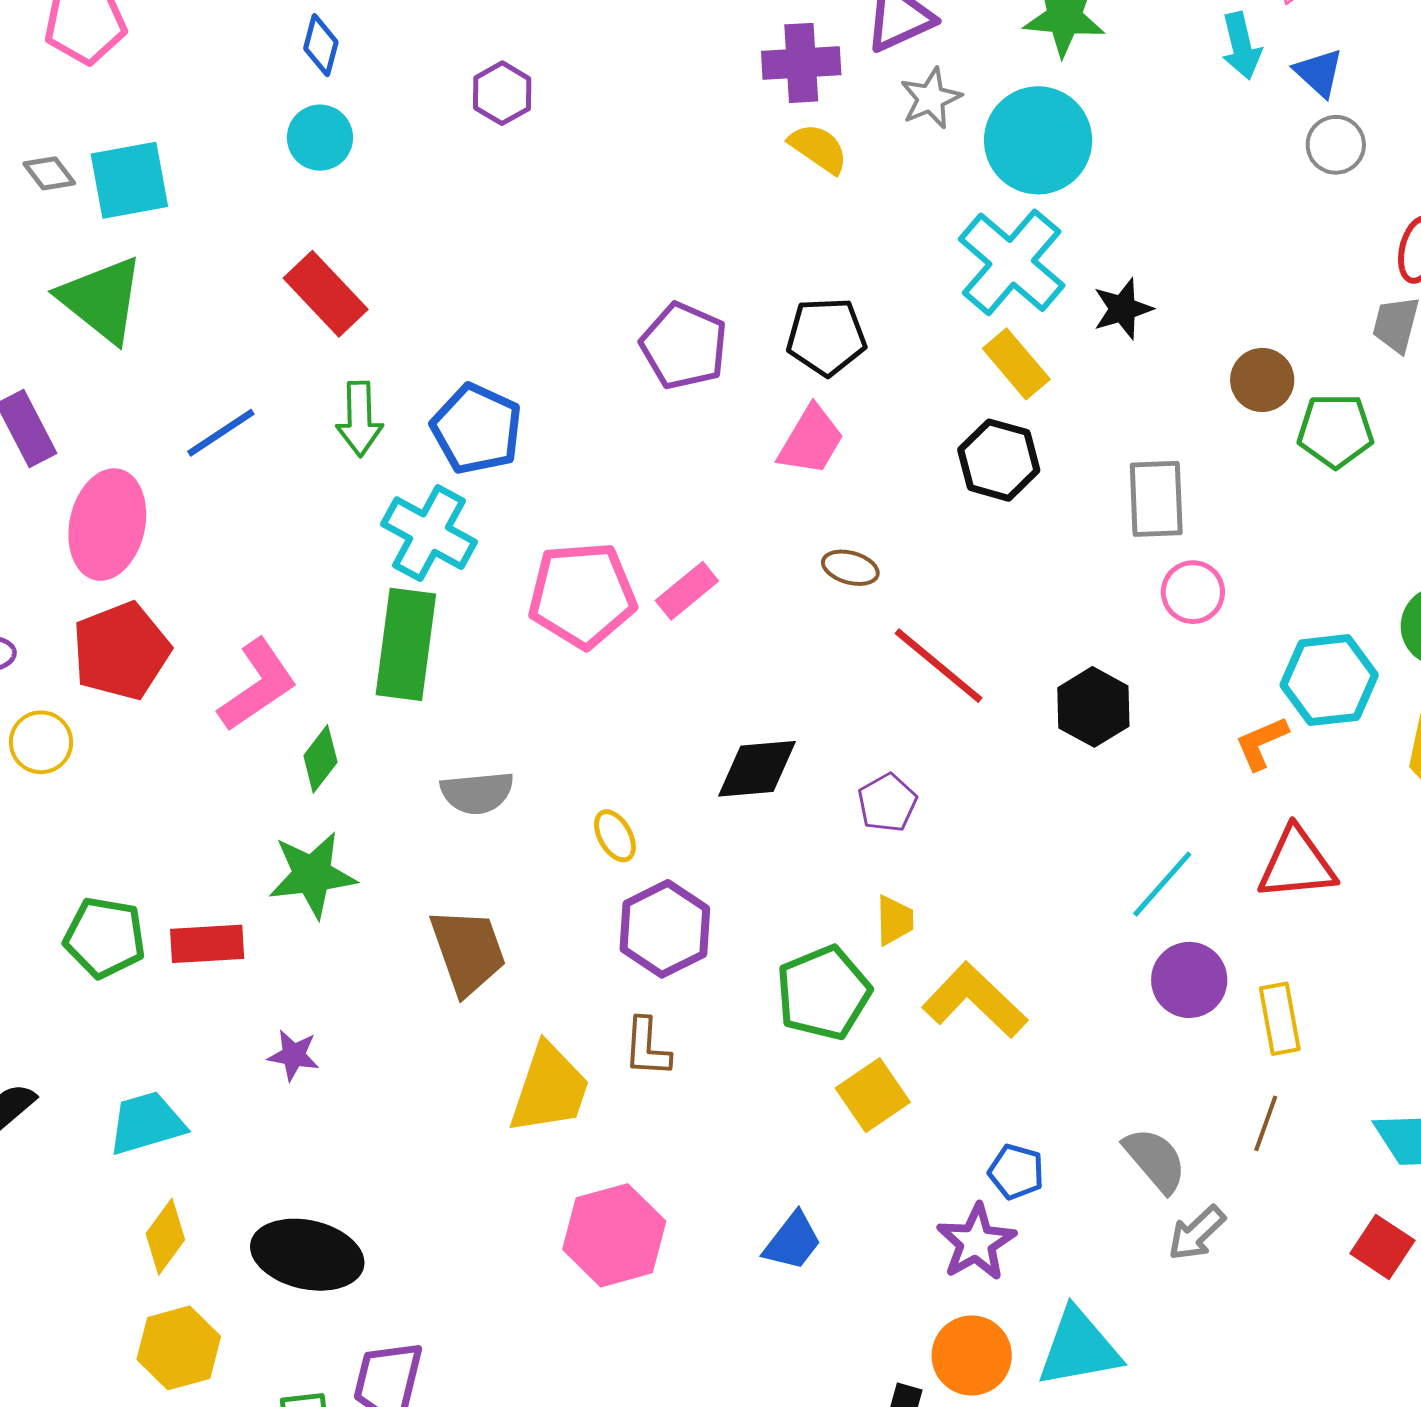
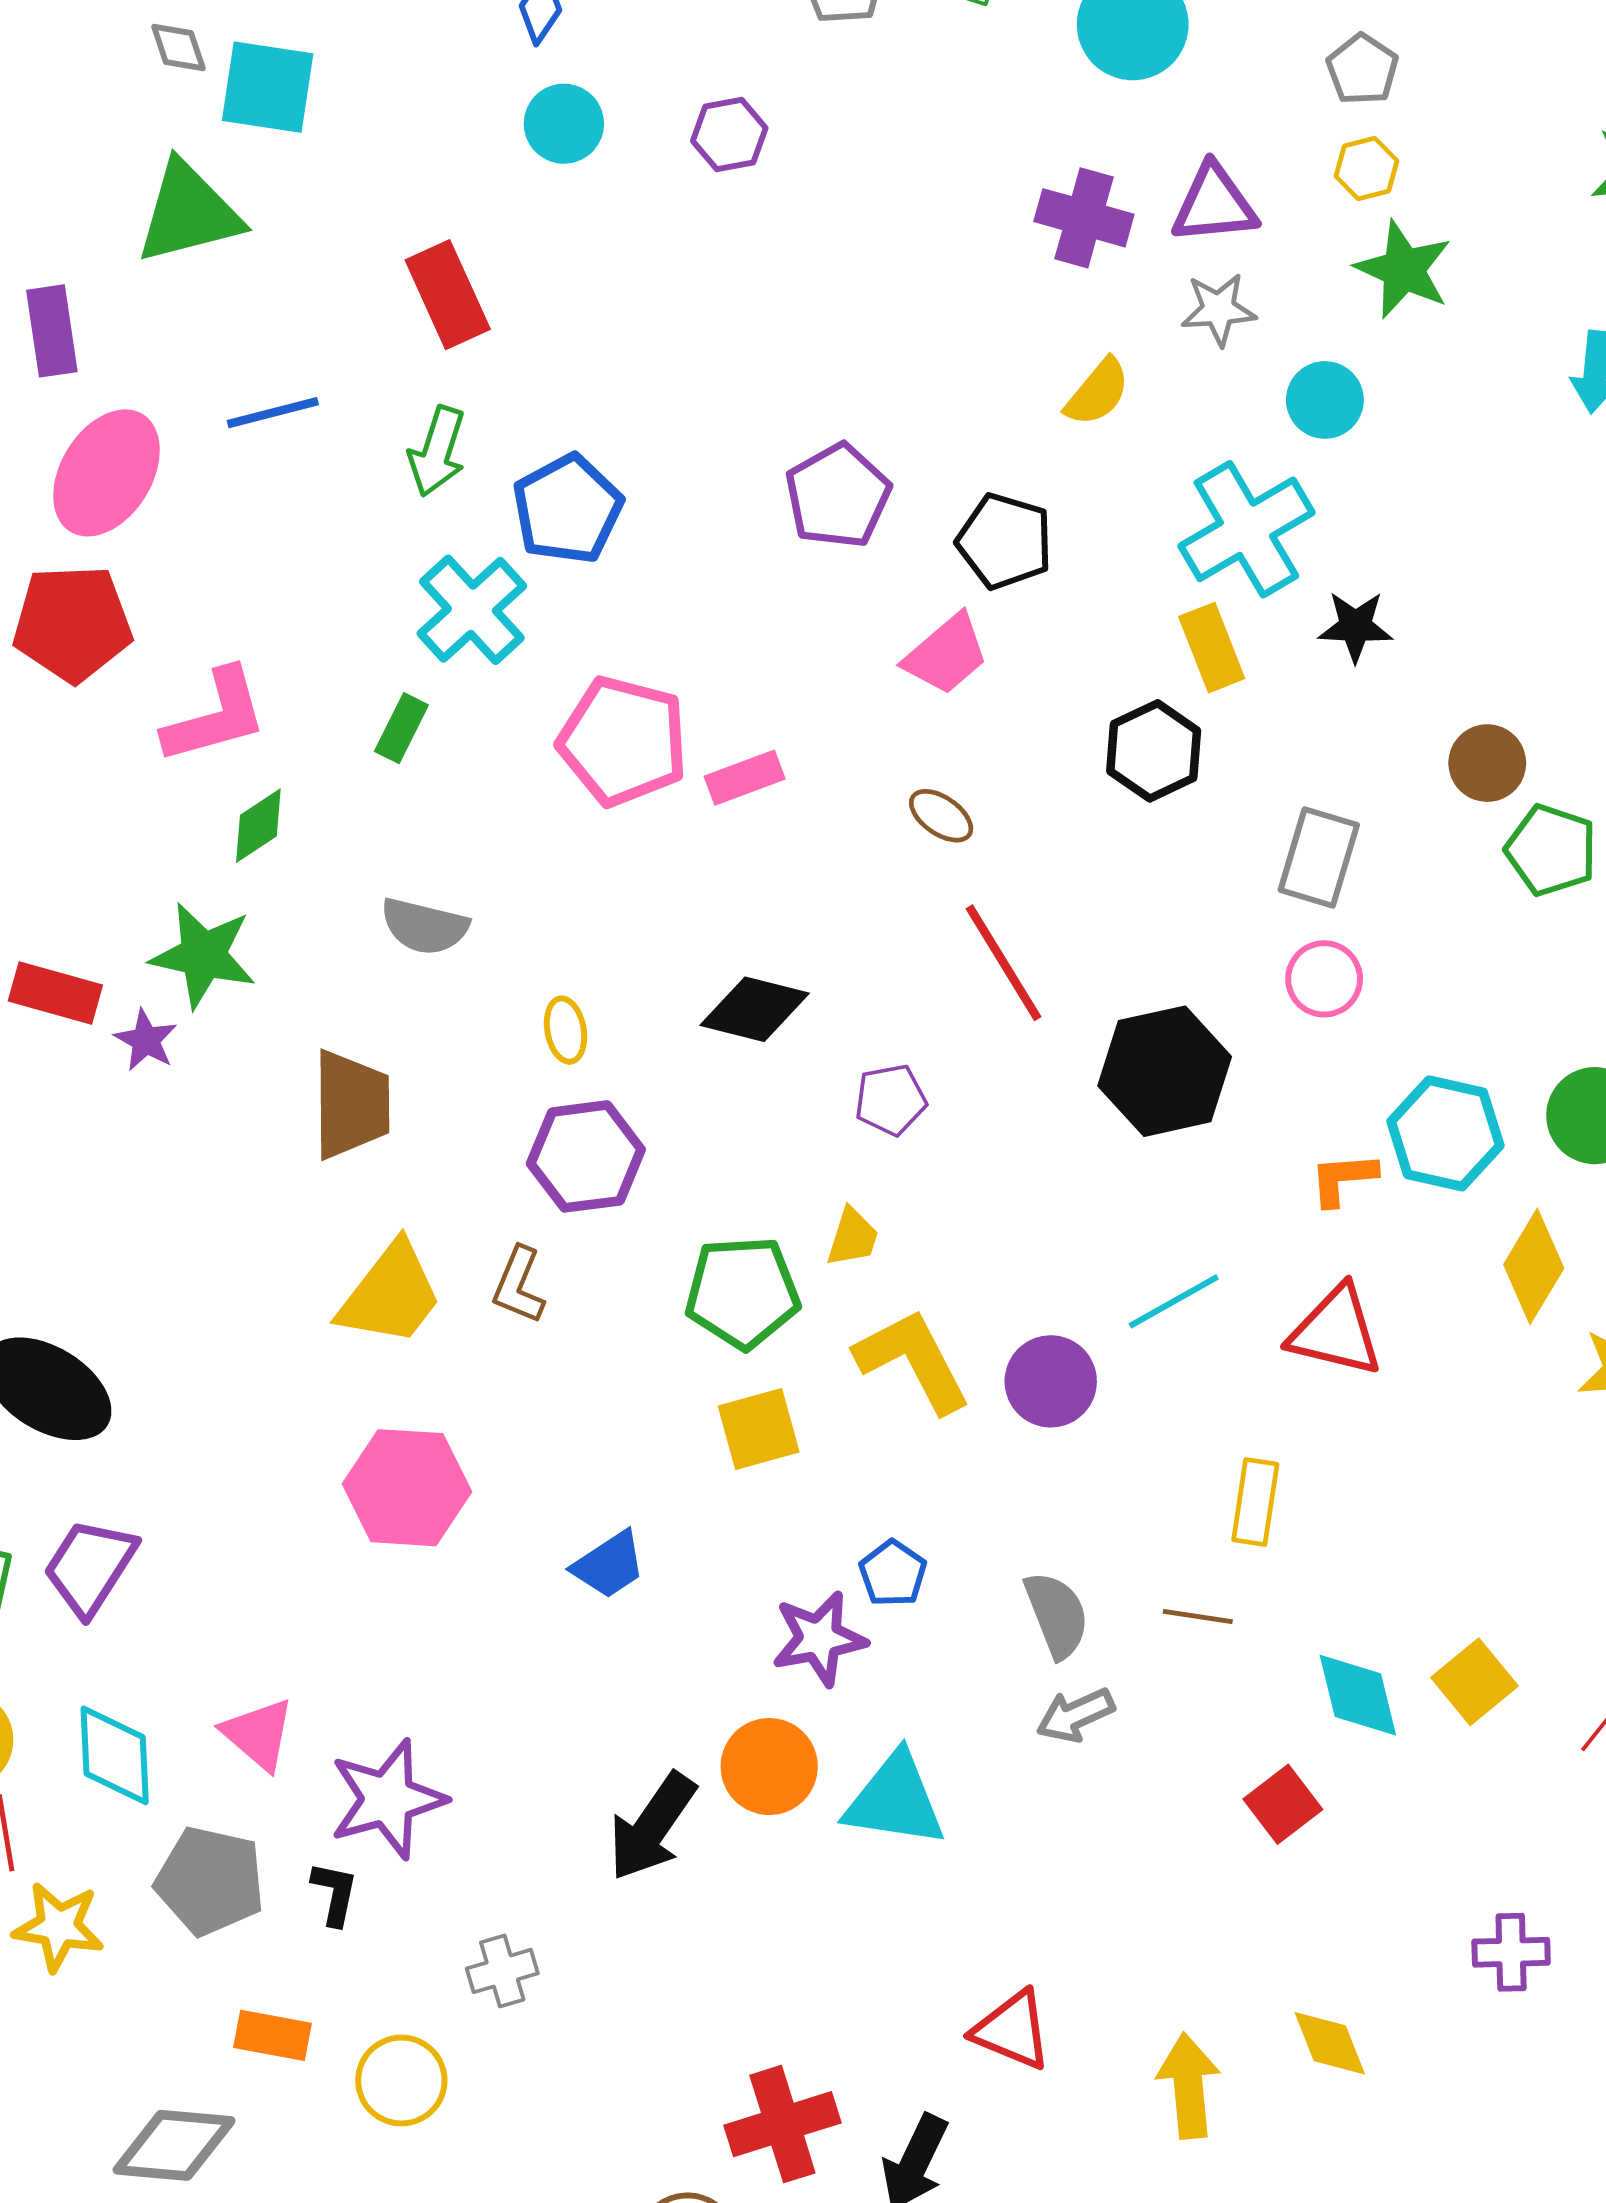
cyan circle: (320, 138) -> (564, 124), moved
cyan circle: (1038, 140) -> (1325, 400), size x0.6
yellow semicircle: (818, 148) -> (1098, 392), moved, turned 76
green triangle: (101, 299) -> (189, 213), turned 48
green rectangle: (406, 644) -> (401, 728), size x0.5
black hexagon: (1093, 707) -> (1165, 1071), size x1.4
purple circle: (1189, 980) -> (1051, 1381), moved
purple star: (293, 1055) -> (146, 1040), moved
brown line: (1266, 1123) -> (1198, 1616), turned 60

